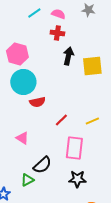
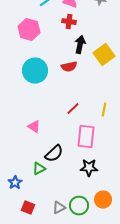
pink hexagon: (17, 54) -> (29, 30), moved
yellow square: (92, 66) -> (104, 55), turned -30
red semicircle: (37, 102) -> (69, 67), moved
yellow line: (92, 121) -> (104, 110), turned -56

